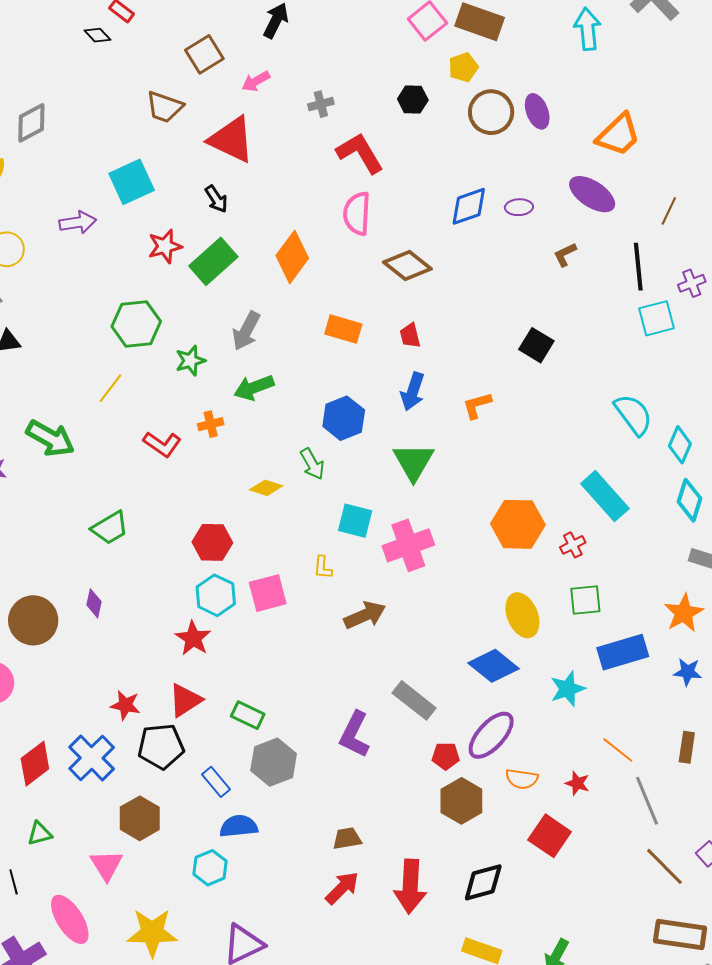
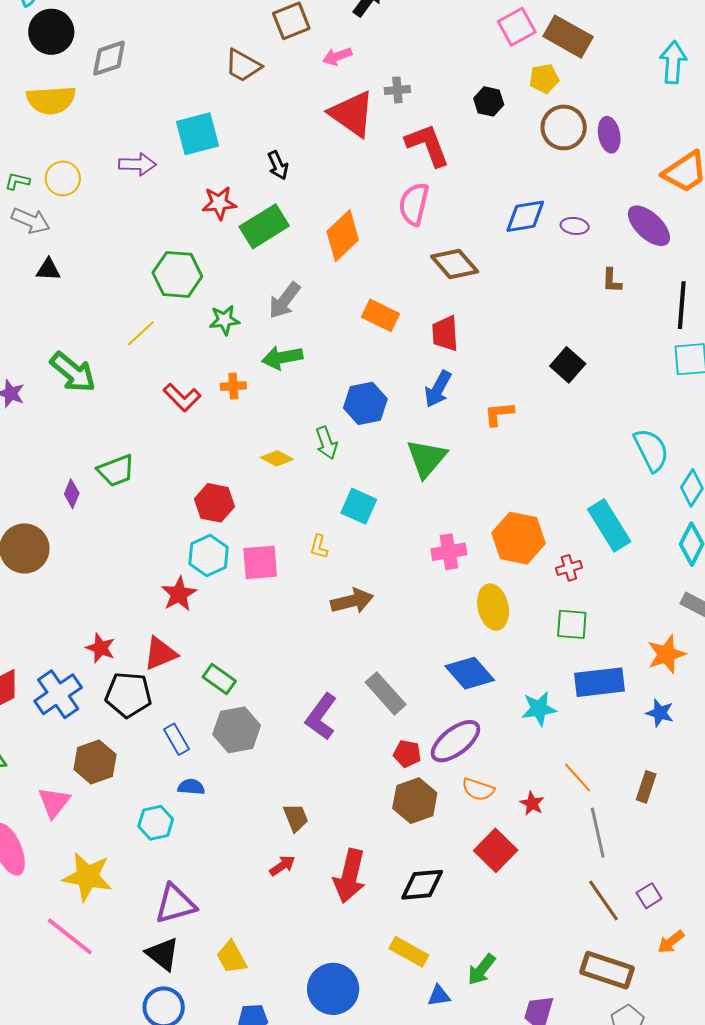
red triangle: (231, 140) -> (352, 114), moved
brown L-shape: (565, 255) -> (612, 281), turned -72
red trapezoid: (410, 336) -> (445, 333), size x1.4
pink cross: (408, 545) -> (449, 552), moved, size x0.7
purple diamond: (94, 603) -> (72, 494), moved
yellow ellipse: (522, 615) -> (493, 607), moved
blue semicircle: (239, 826) -> (191, 787), size x0.7
brown trapezoid: (347, 838) -> (296, 818), turned 68
red arrow: (342, 888) -> (282, 866), size x0.7

